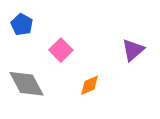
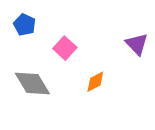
purple triangle: (133, 50) -> (137, 44), turned -30

